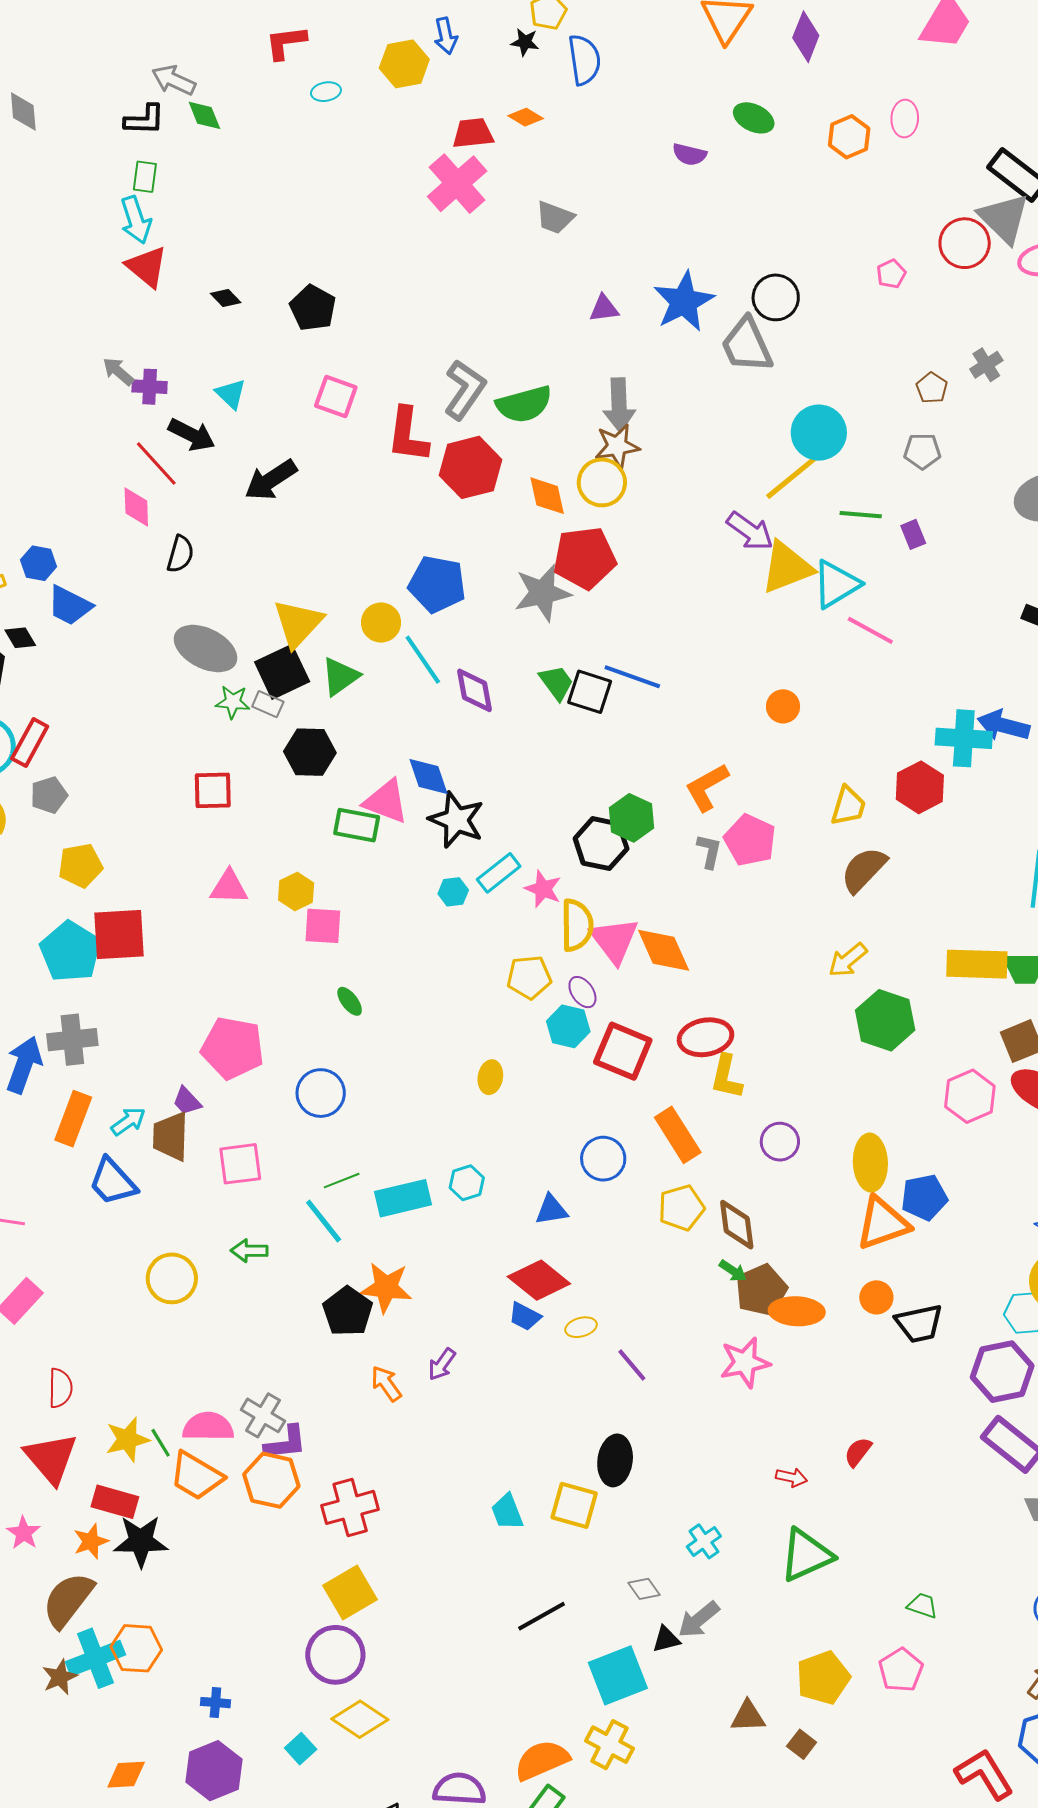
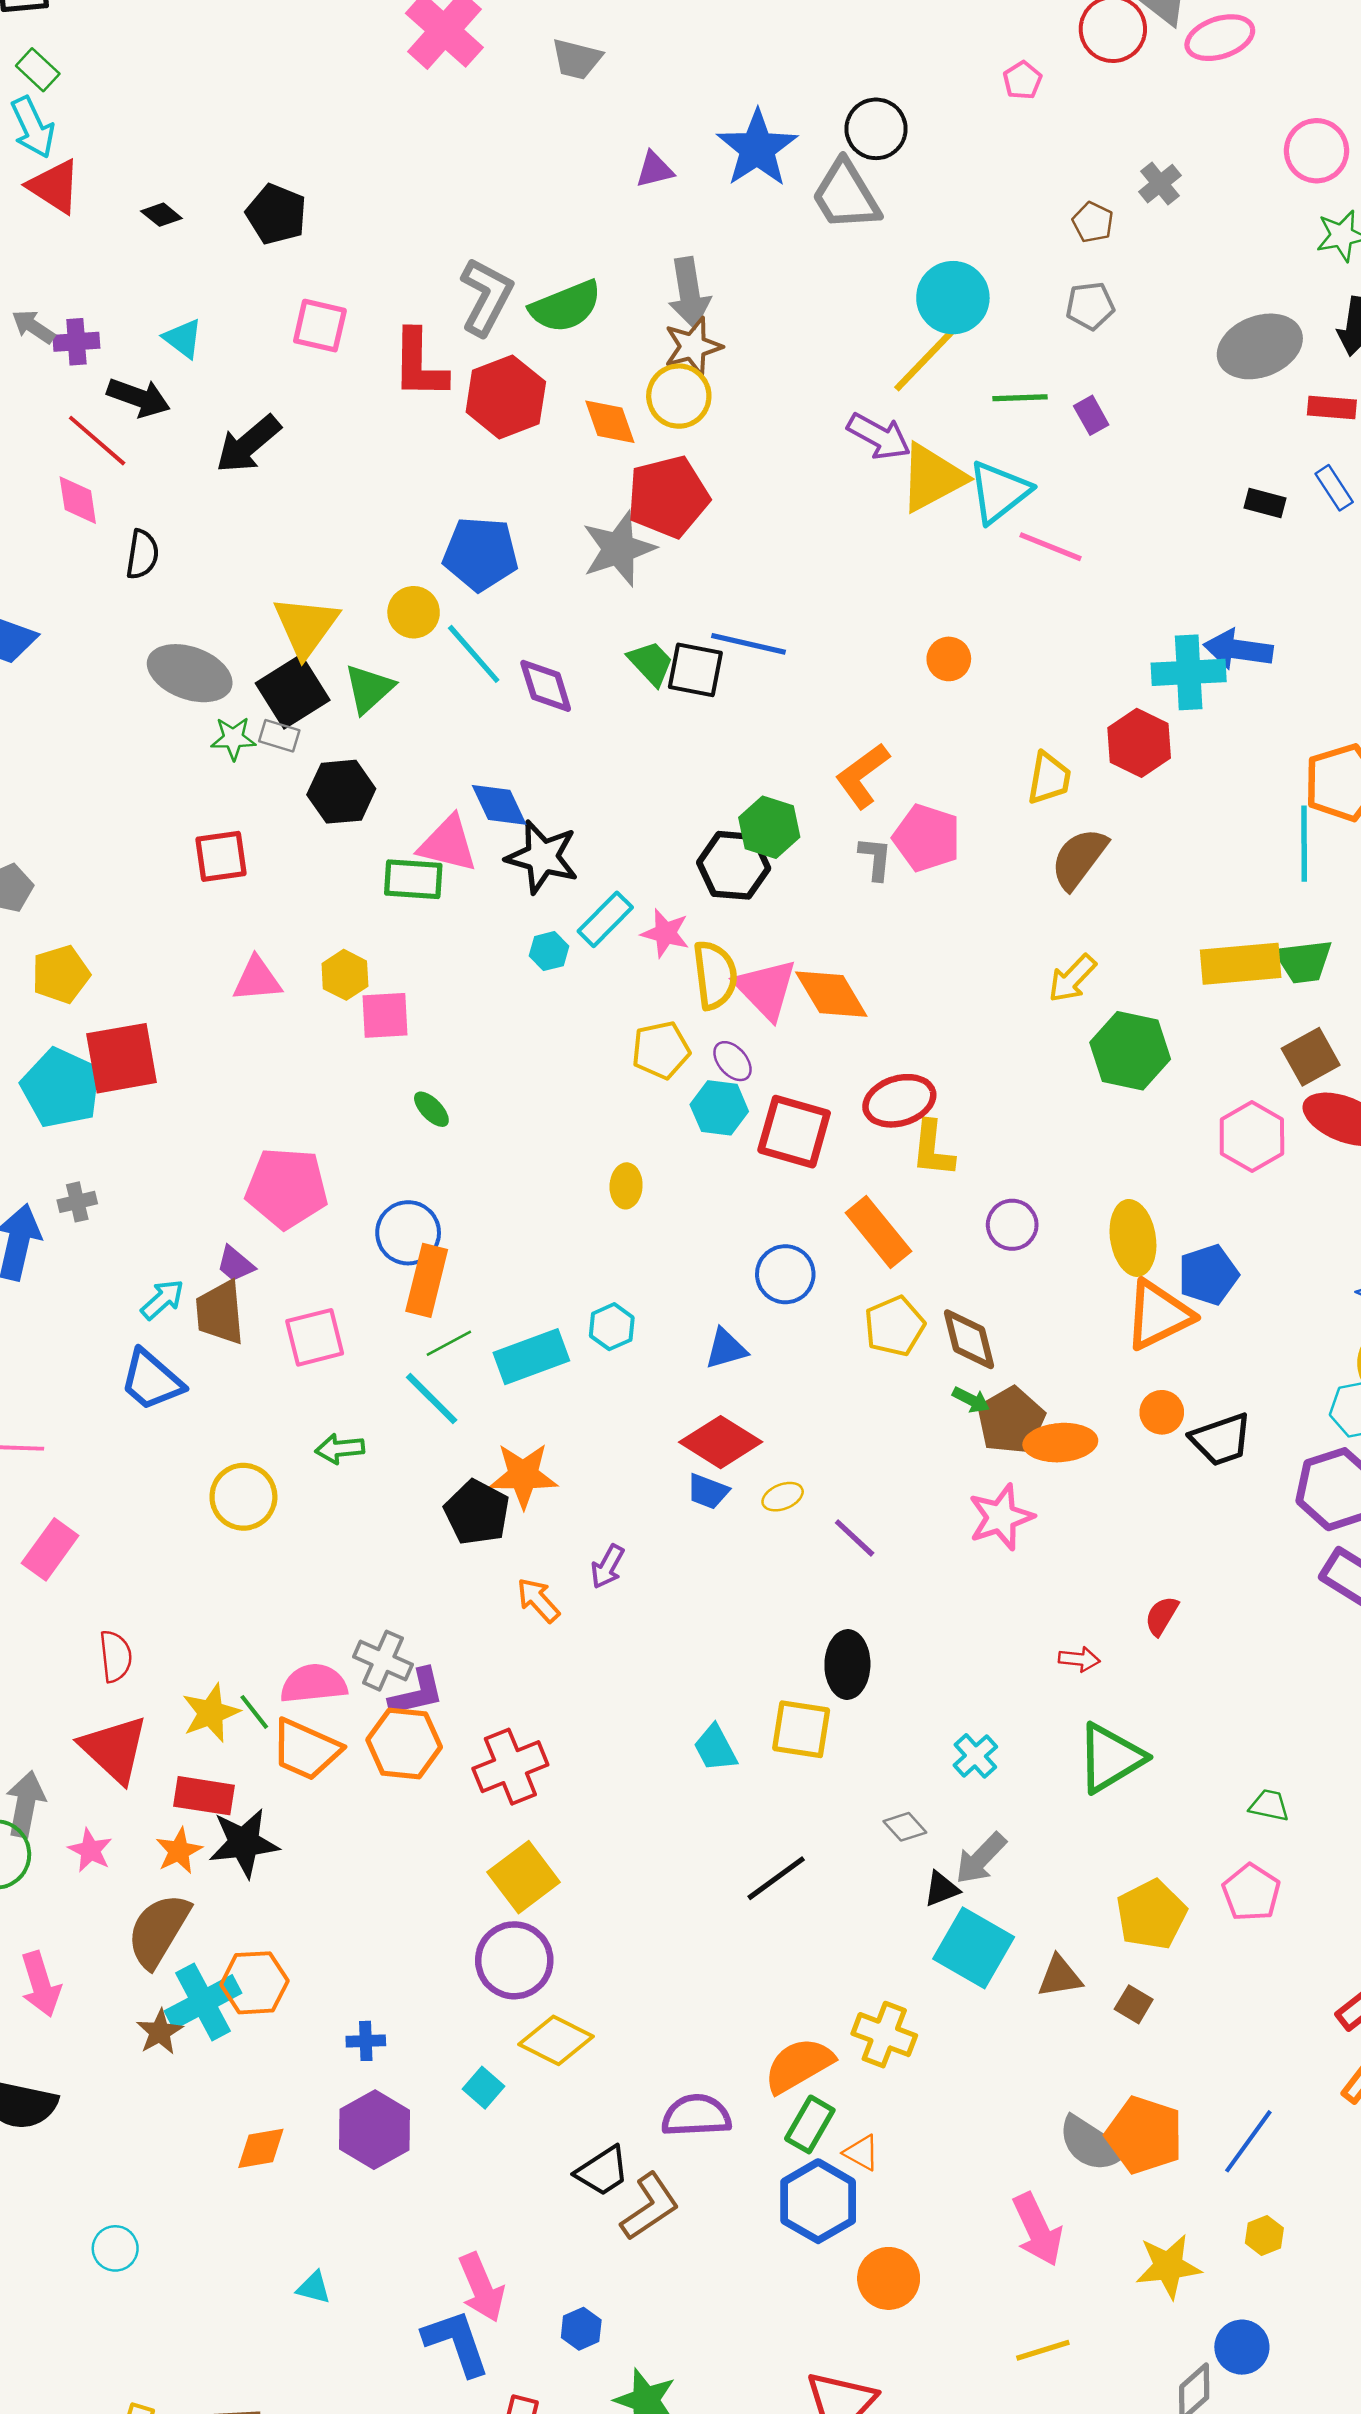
green rectangle: (145, 177) -> (38, 70), turned -48
gray cross: (72, 1040) -> (77, 1202), size x0.6
orange rectangle: (73, 1119) -> (427, 1280), moved
cyan square: (618, 1675) -> (974, 1948), moved, turned -32

